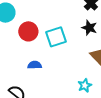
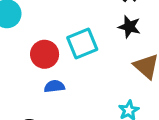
red circle: (28, 31) -> (45, 54), moved

